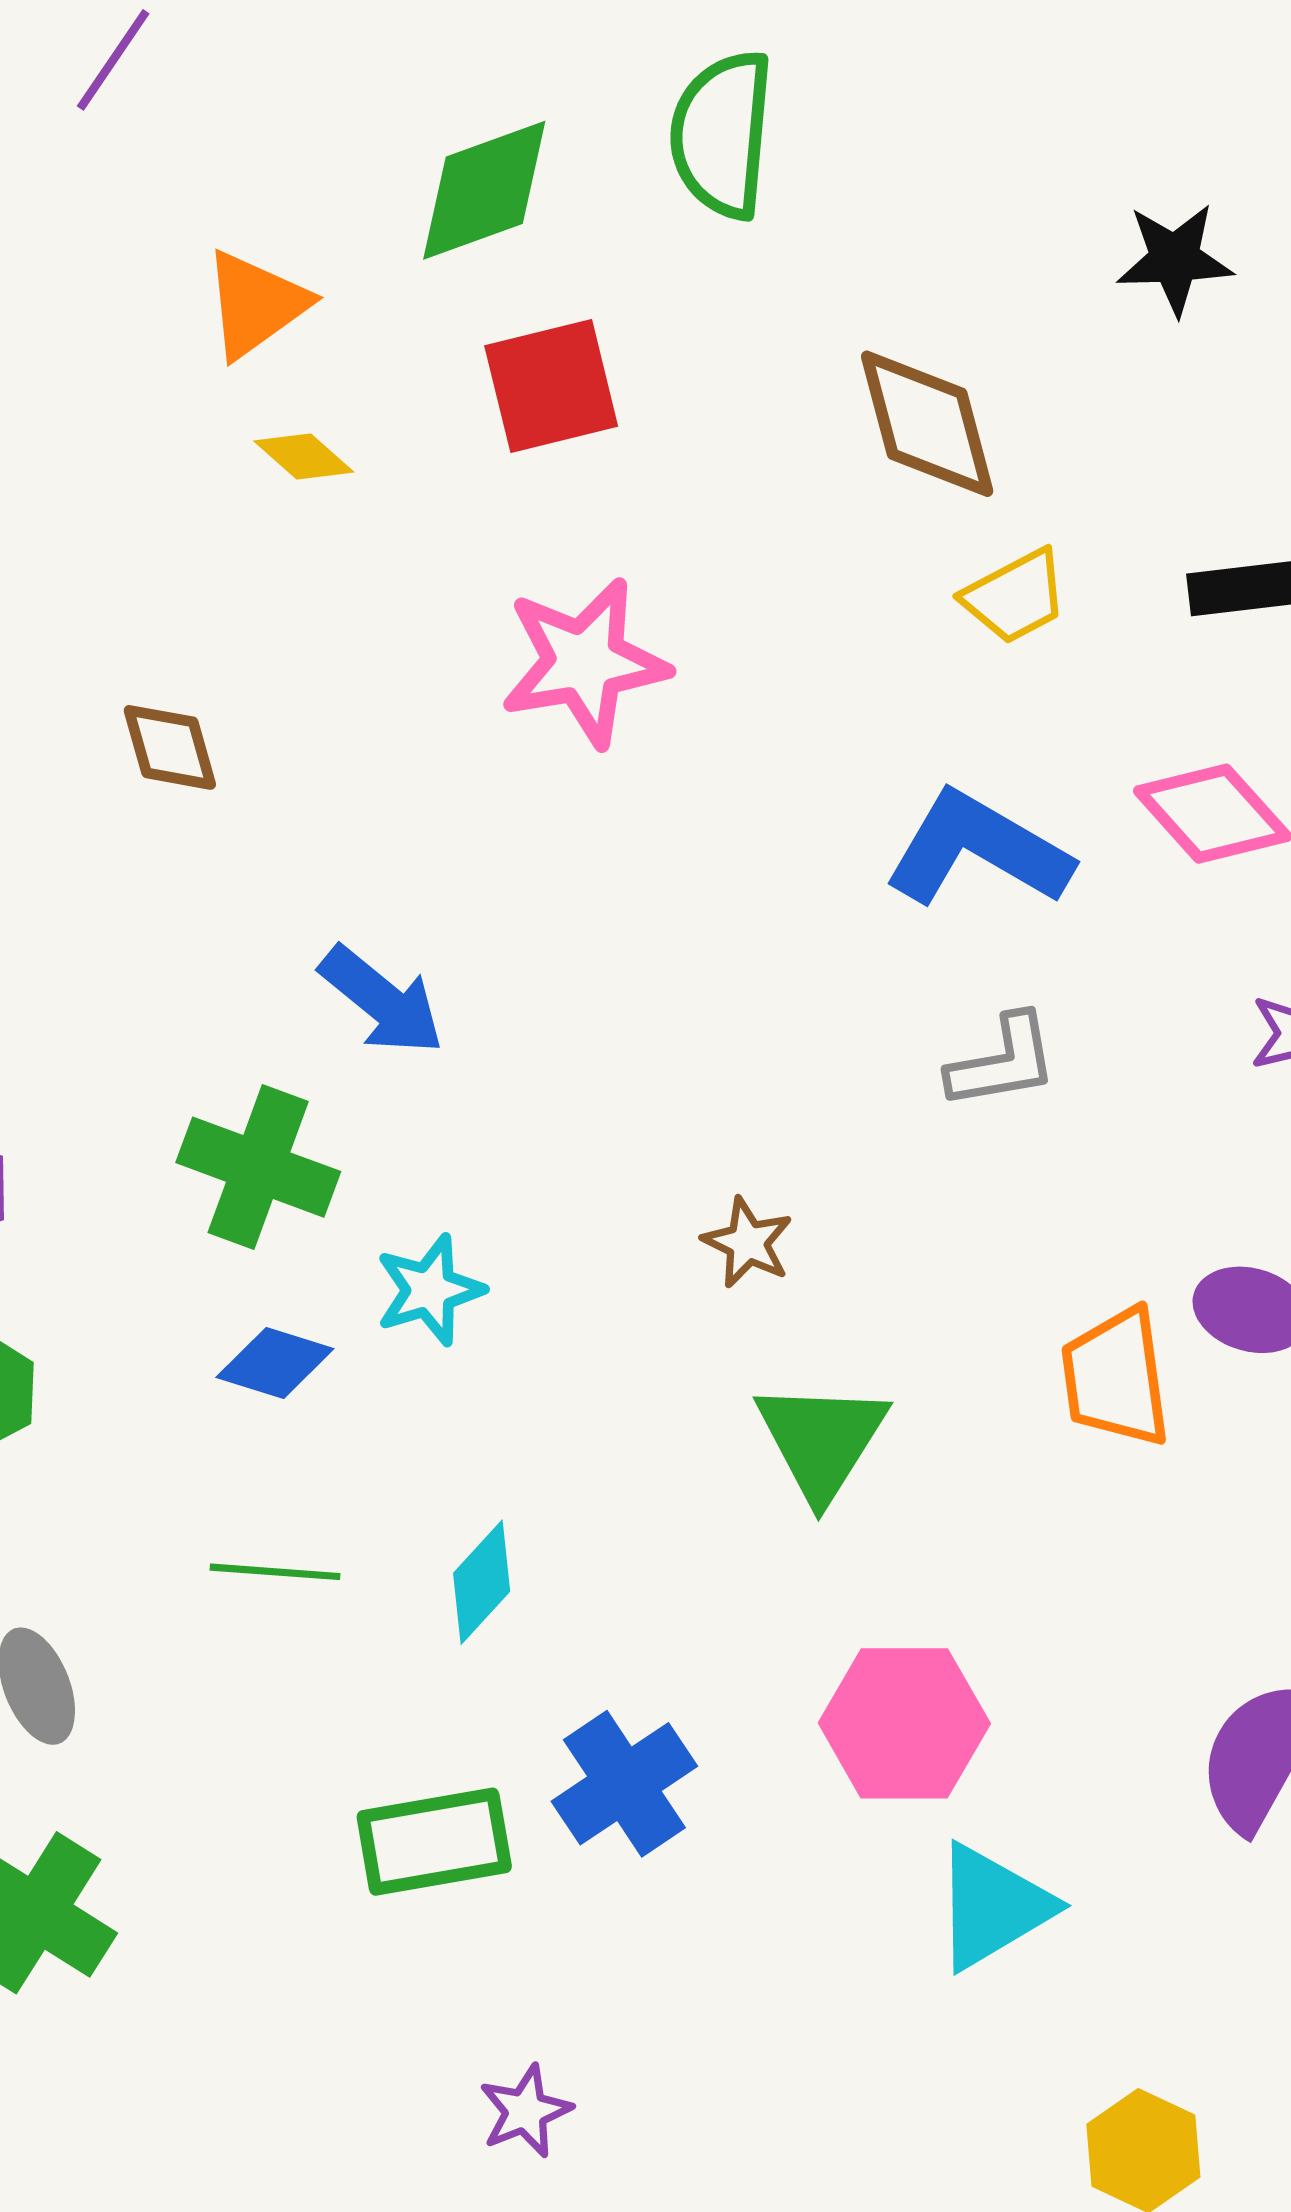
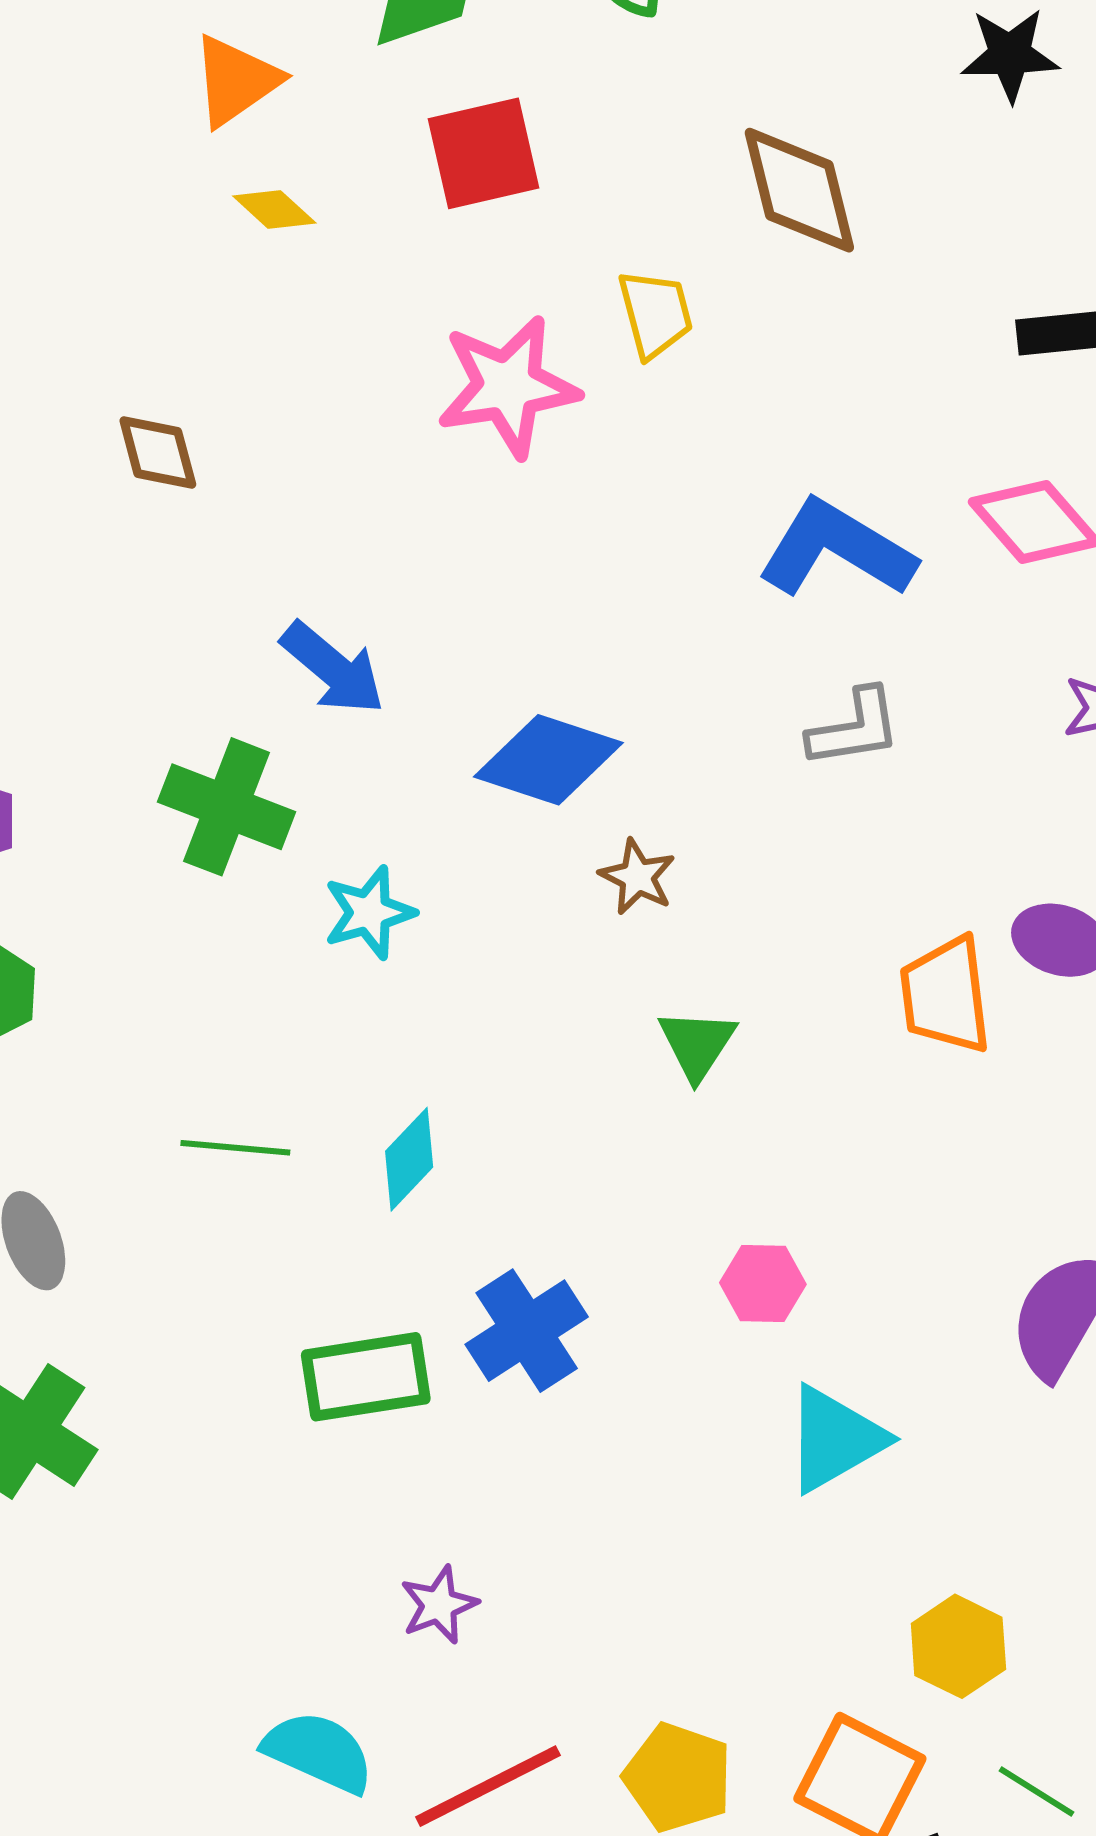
yellow trapezoid: (1015, 596) -> (655, 314), moved, turned -78
blue diamond: (275, 1363) -> (548, 760), moved, size x1.5
green triangle: (821, 1440) -> (697, 1044), size x0.7
pink hexagon: (904, 1723) -> (763, 1283), size x0.6

